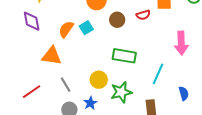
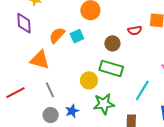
brown circle: (117, 20) -> (112, 43), moved
yellow circle: (99, 80) -> (89, 80), moved

